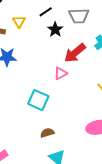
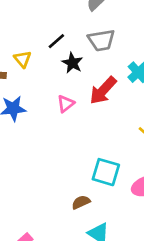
pink triangle: (61, 73) -> (66, 104), moved
cyan square: (38, 100) -> (106, 172), moved

